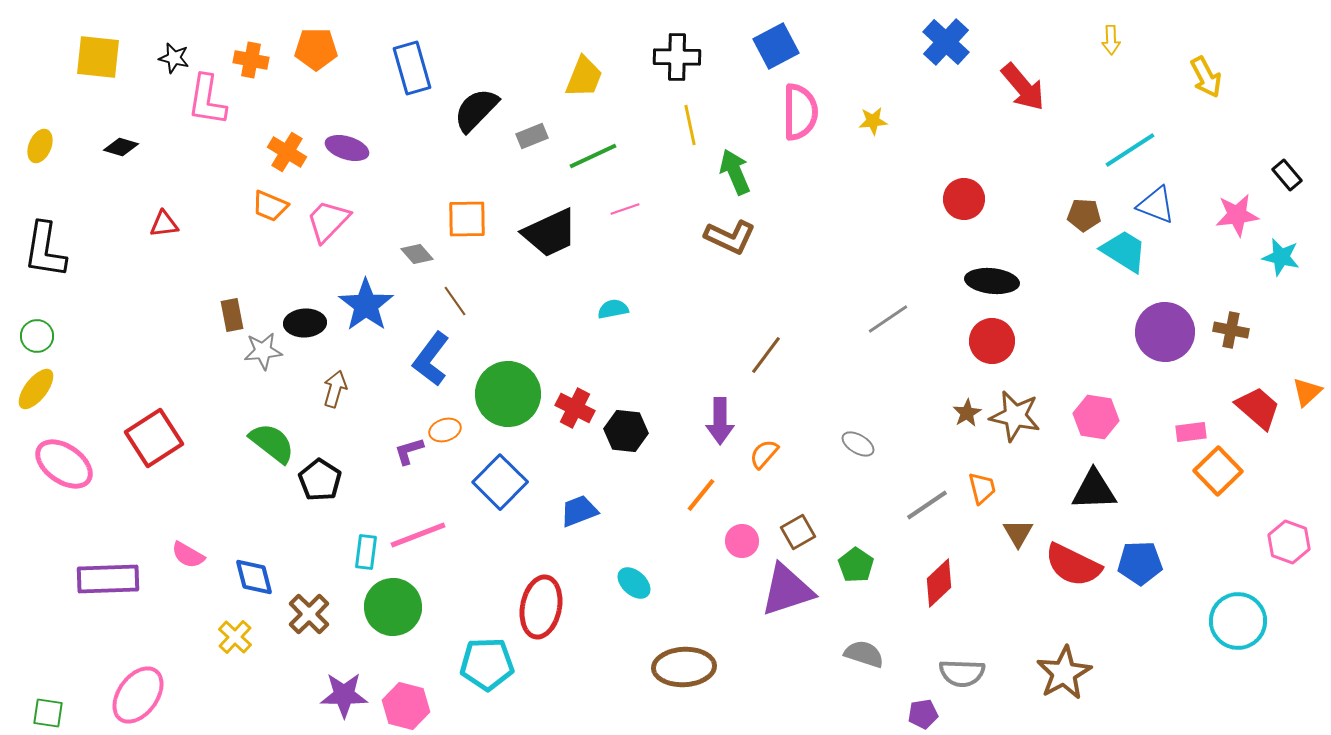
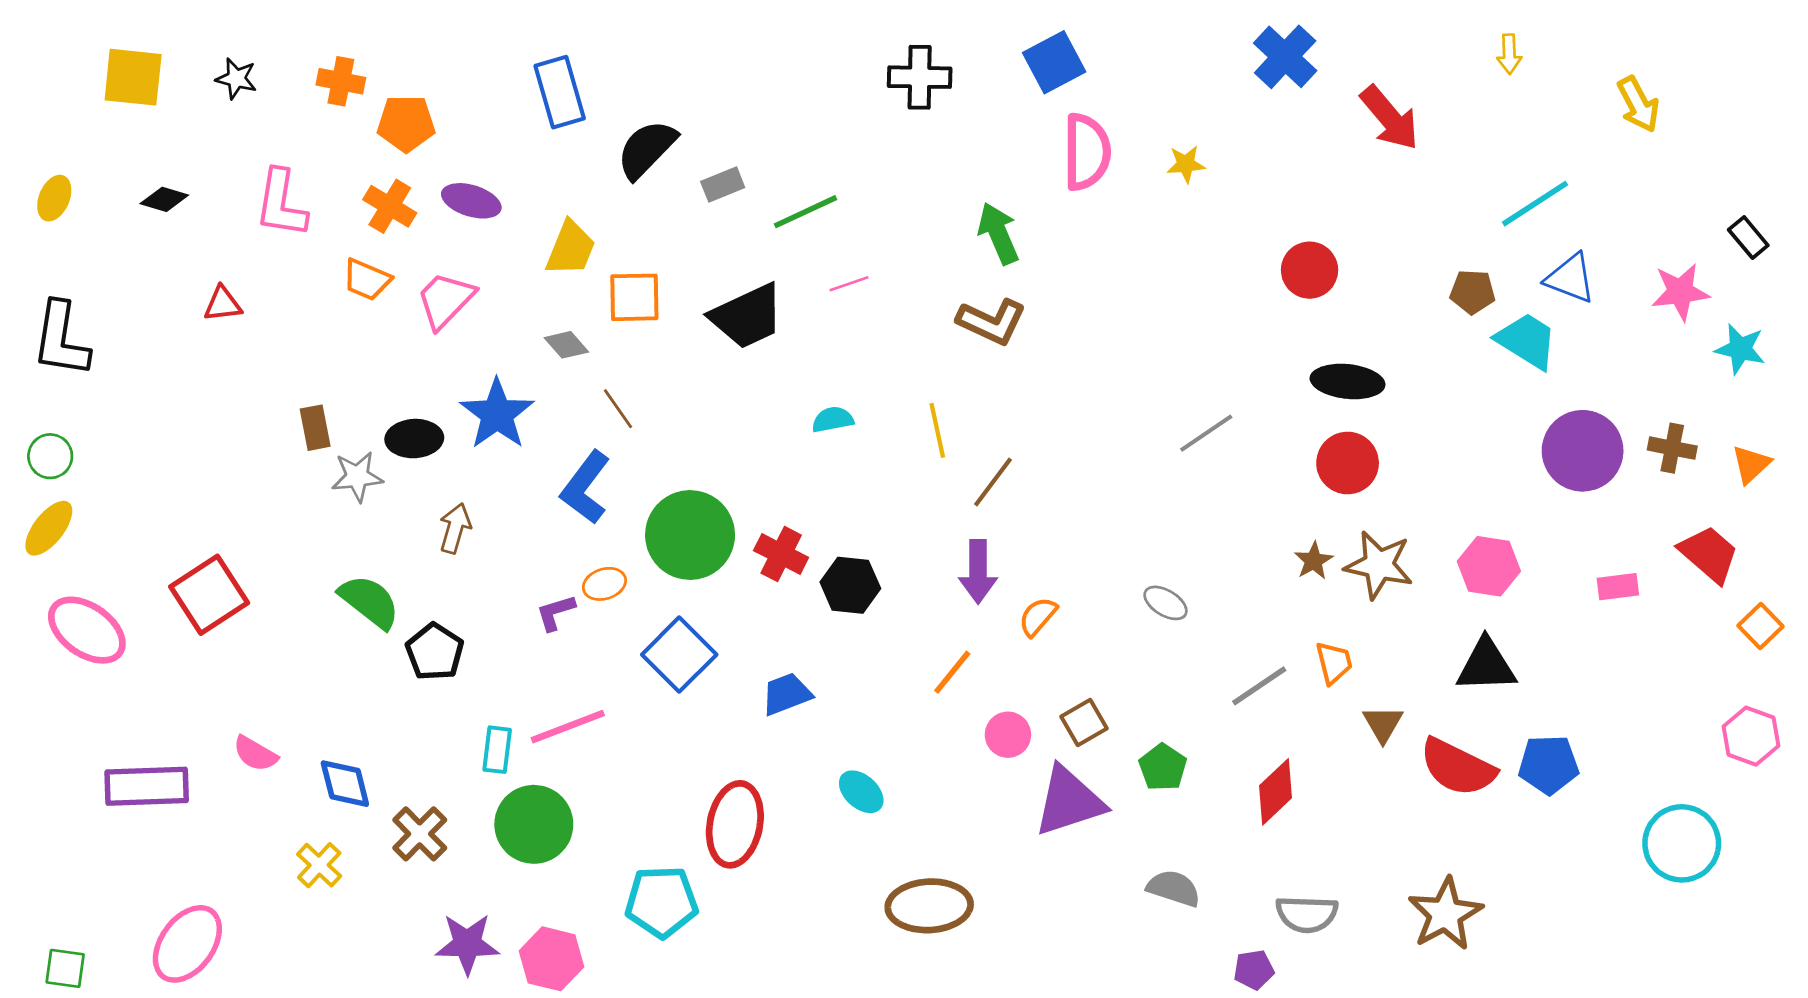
orange pentagon: (316, 49) -> (406, 123), moved
yellow trapezoid: (584, 77) -> (570, 248), moved
pink L-shape: (207, 100) -> (281, 204), moved
yellow line: (690, 125) -> (937, 430), moved
brown line: (766, 355) -> (993, 482), moved
orange triangle: (1307, 392) -> (1751, 464), moved
orange square: (1218, 471) -> (1761, 626), moved, size x0.7

